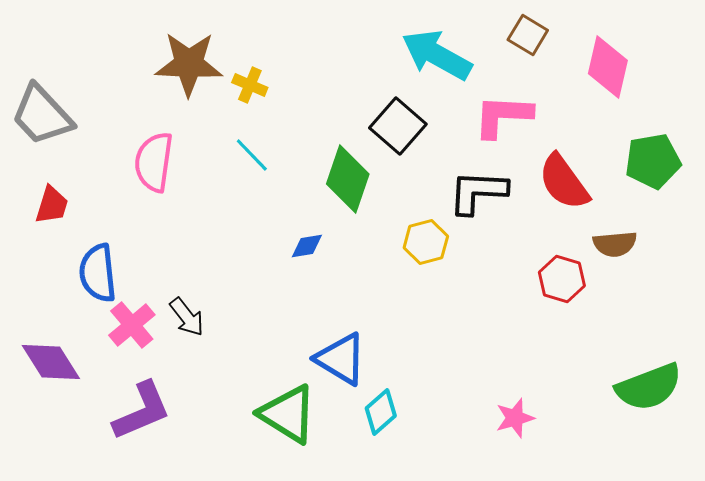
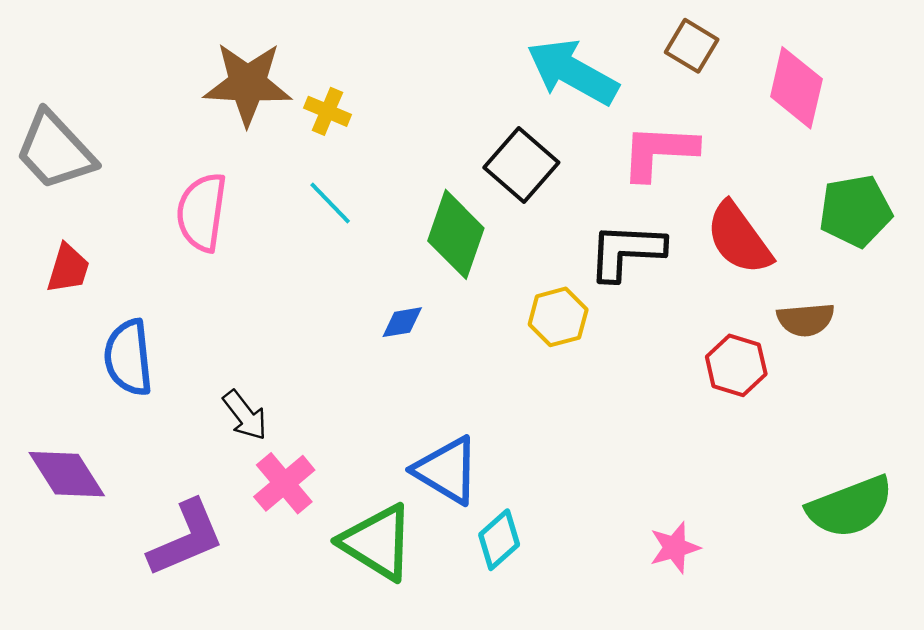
pink cross: (132, 325) -> (284, 483), moved

